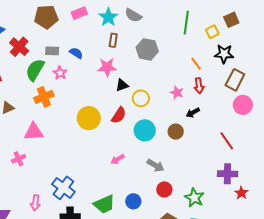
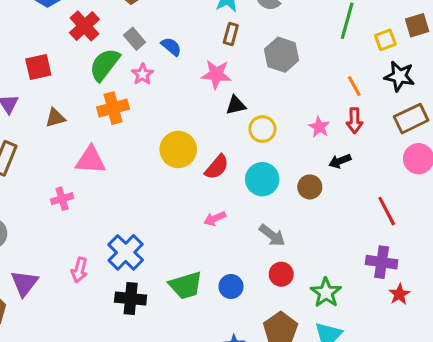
gray rectangle: (52, 51) -> (135, 39), turned 40
brown rectangle: (235, 80) -> (411, 119), turned 30
red semicircle: (119, 115) -> (217, 167), moved

